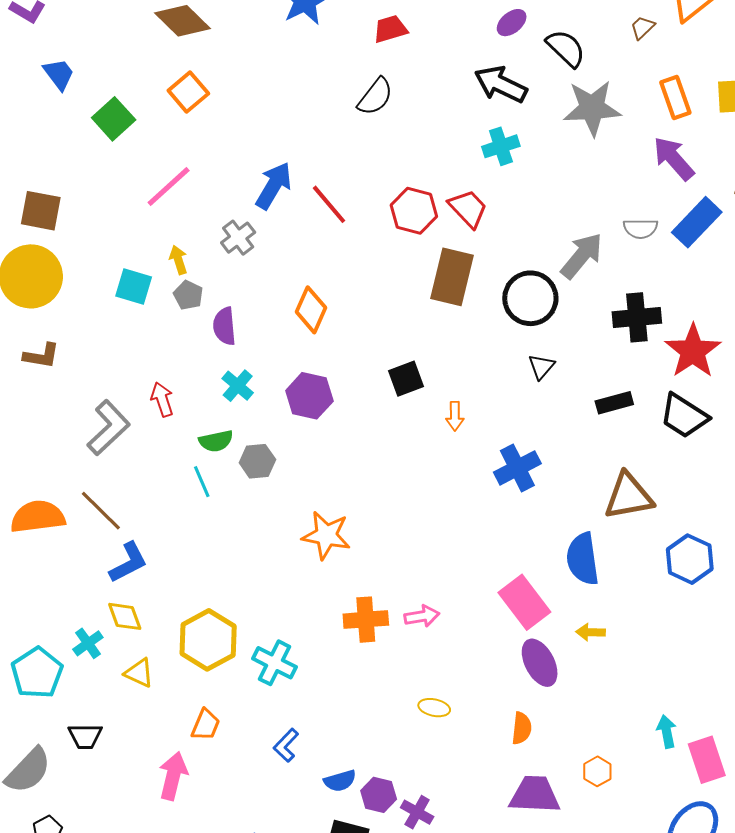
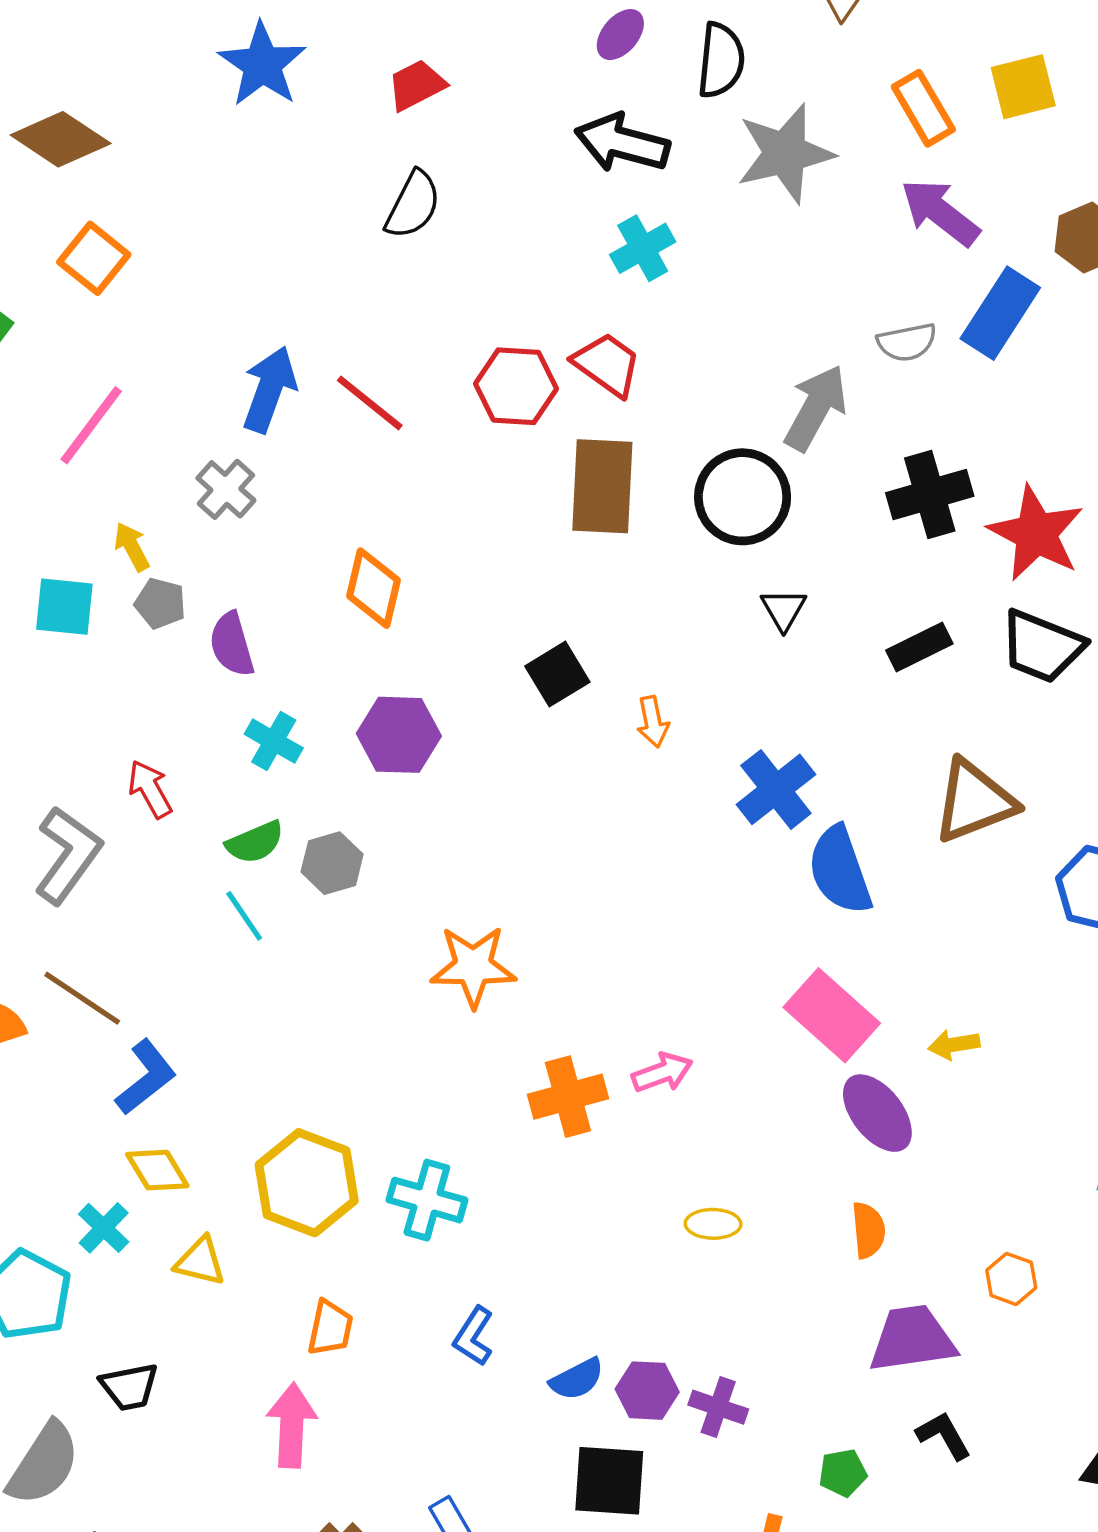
black semicircle: (566, 48) -> (721, 60), turned 63
blue semicircle: (583, 559) -> (840, 870), moved

